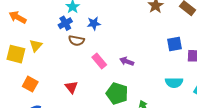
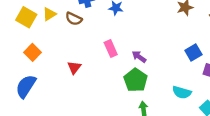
brown semicircle: (76, 41) -> (74, 19), moved
blue square: (174, 44) -> (193, 53), turned -35
green pentagon: (117, 93) -> (136, 80), moved

